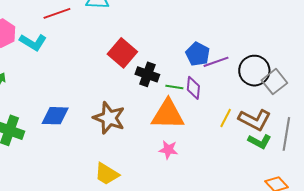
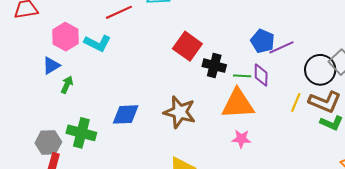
black circle: (254, 71) -> (320, 70), moved

